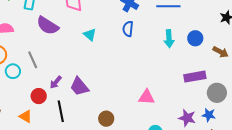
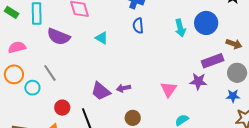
blue circle: (195, 38) -> (206, 23), size x1.5
brown arrow: (221, 52) -> (234, 44), moved
purple arrow: (56, 82) -> (124, 88), moved, turned 48
pink triangle: (147, 97) -> (169, 89), turned -48
purple star: (187, 118) -> (198, 81), moved

